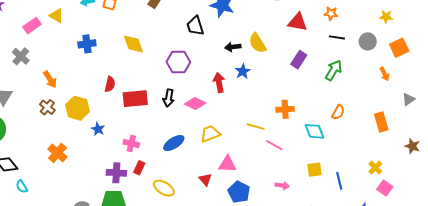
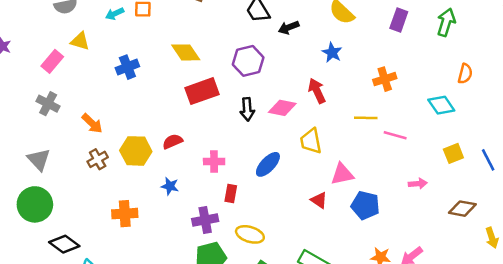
black arrow: (233, 47) -> (289, 28), moved
red arrow: (219, 82) -> (317, 91), moved
red semicircle: (110, 84) -> (173, 141), moved, turned -112
red rectangle: (135, 99) -> (202, 91), moved
brown cross: (47, 107) -> (98, 159), turned 35
orange cross: (285, 109) -> (385, 79), moved
blue star: (98, 129) -> (170, 186), moved
yellow trapezoid: (210, 134) -> (311, 141), turned -65
pink cross: (131, 144) -> (214, 161), moved
orange cross: (57, 153) -> (125, 214), turned -30
red rectangle: (139, 168) -> (231, 194), moved
yellow ellipse: (164, 188) -> (250, 234), moved

